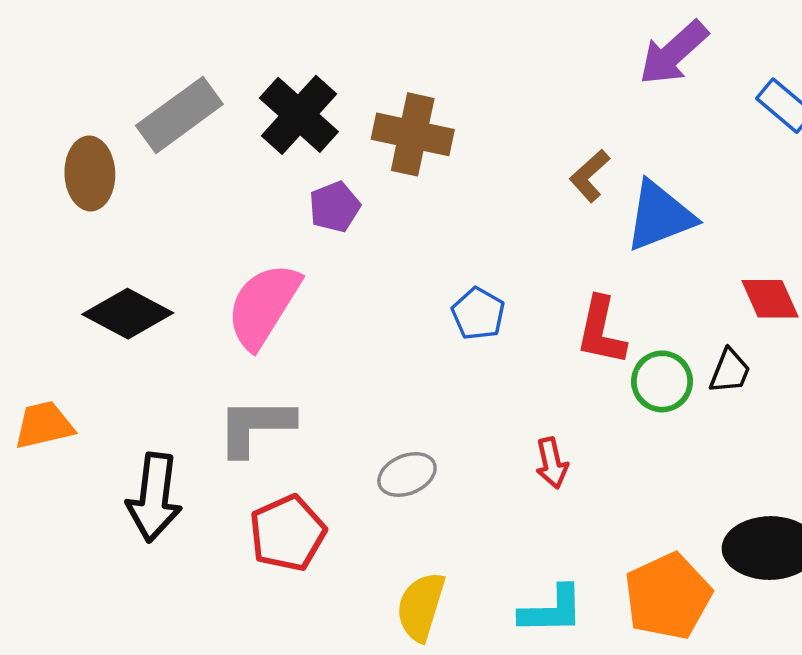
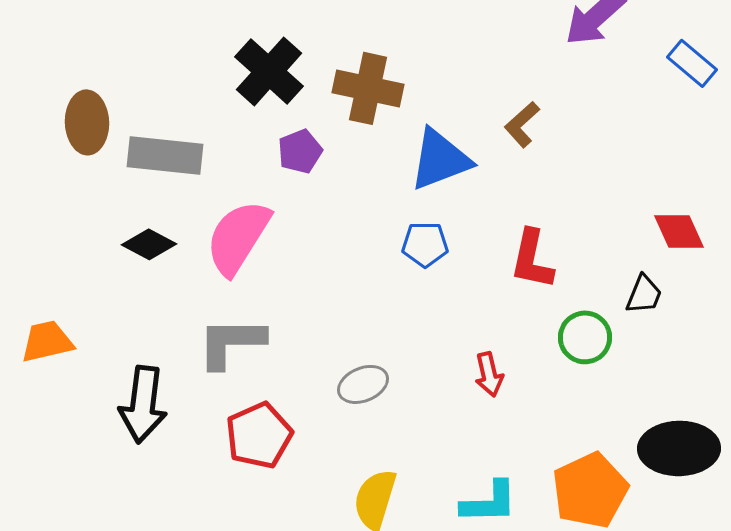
gray rectangle: (179, 115) -> (165, 155), moved, turned 42
blue triangle: (660, 216) -> (440, 159), moved
black diamond: (128, 314) -> (149, 244), moved, size x0.7
blue pentagon: (478, 314) -> (425, 244), turned -30
green circle: (662, 381) -> (585, 337), moved

